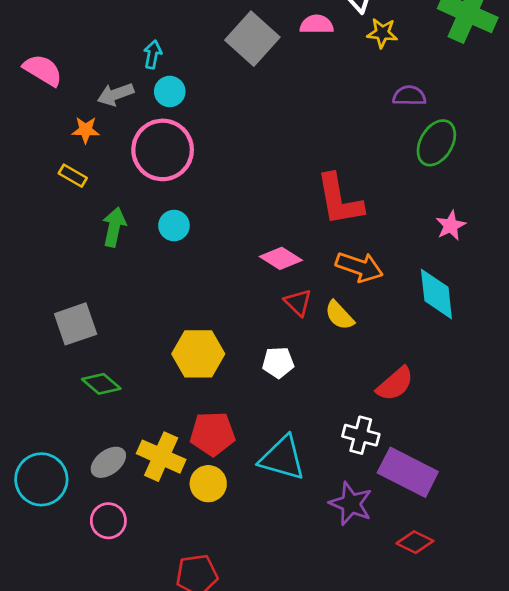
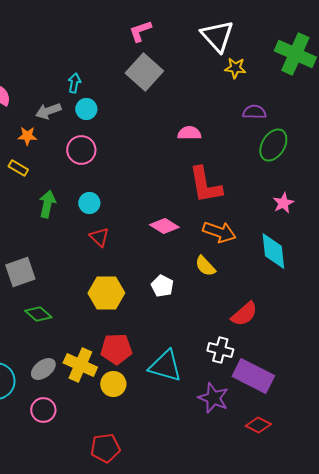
pink semicircle: (317, 24) -> (189, 133), moved
pink circle: (163, 150) -> (81, 150), size x0.7
red triangle: (298, 303) -> (99, 237), moved
white pentagon: (278, 362) -> (162, 286), moved, turned 30

